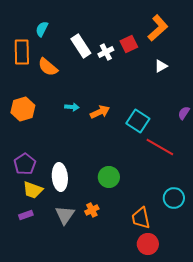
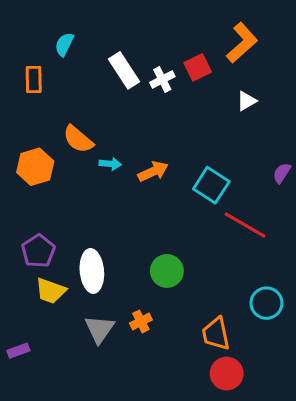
orange rectangle: (22, 52) -> (34, 80), size x0.7
orange semicircle: (48, 67) -> (78, 139), moved
purple rectangle: (26, 215) -> (18, 351), moved

